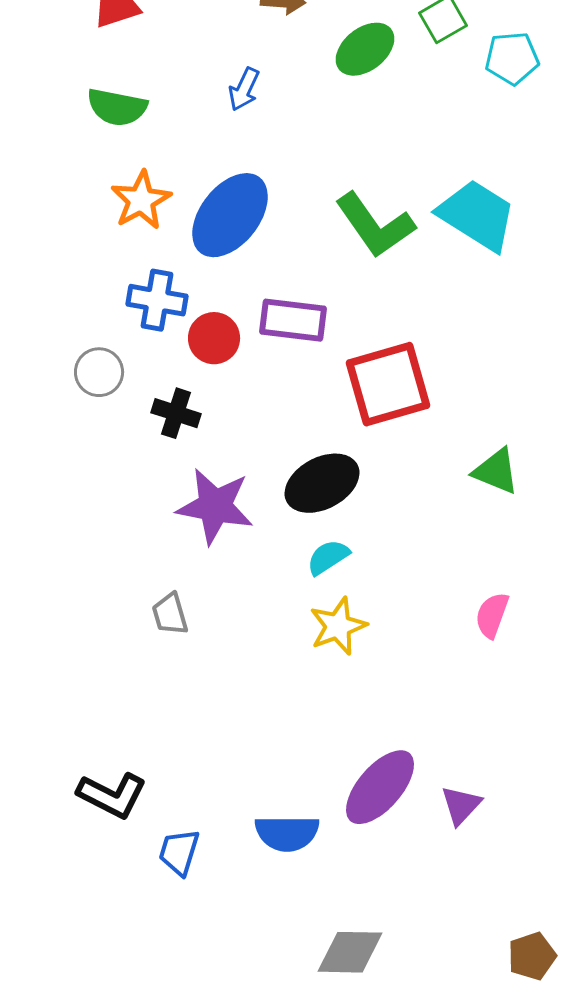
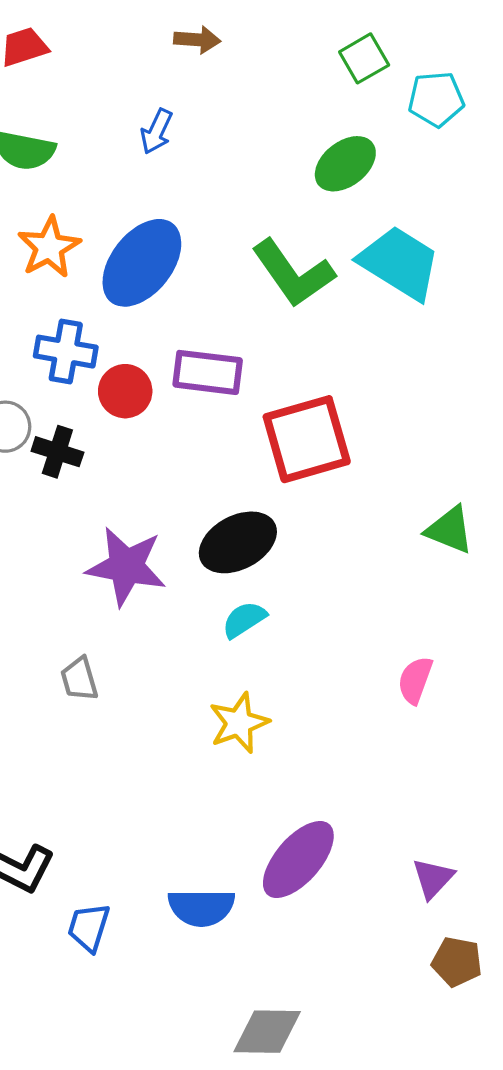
green ellipse: (365, 49) -> (345, 164), moved
black cross: (176, 413) -> (57, 452), moved
green triangle: (496, 471) -> (450, 530), moved
yellow star: (338, 626) -> (239, 723), moved
purple triangle: (461, 805) -> (433, 878), moved
brown pentagon: (532, 956) -> (457, 962), moved, turned 30

